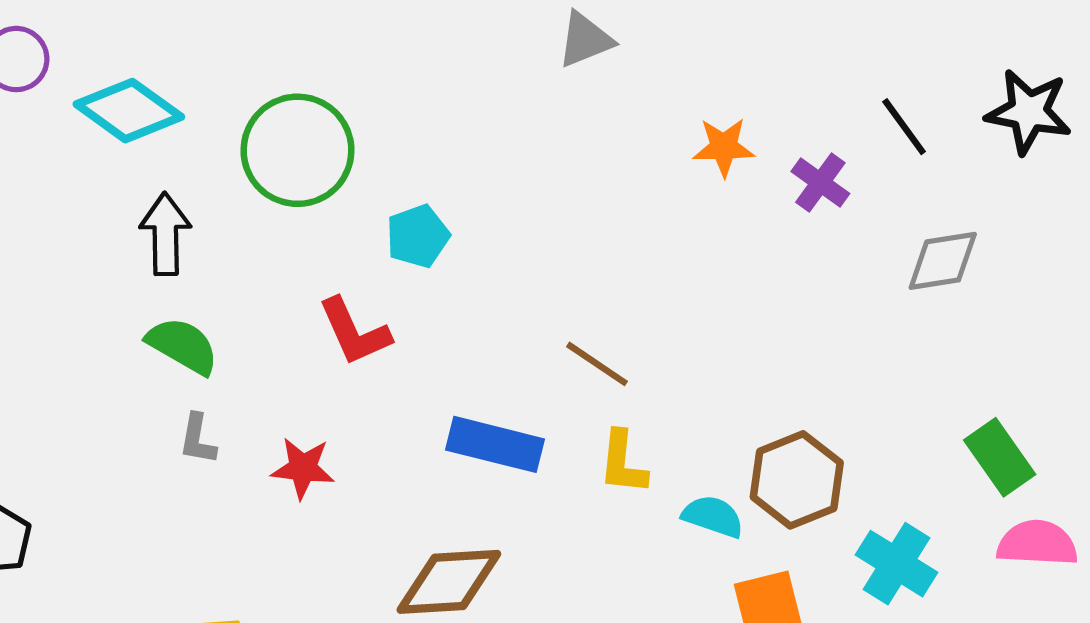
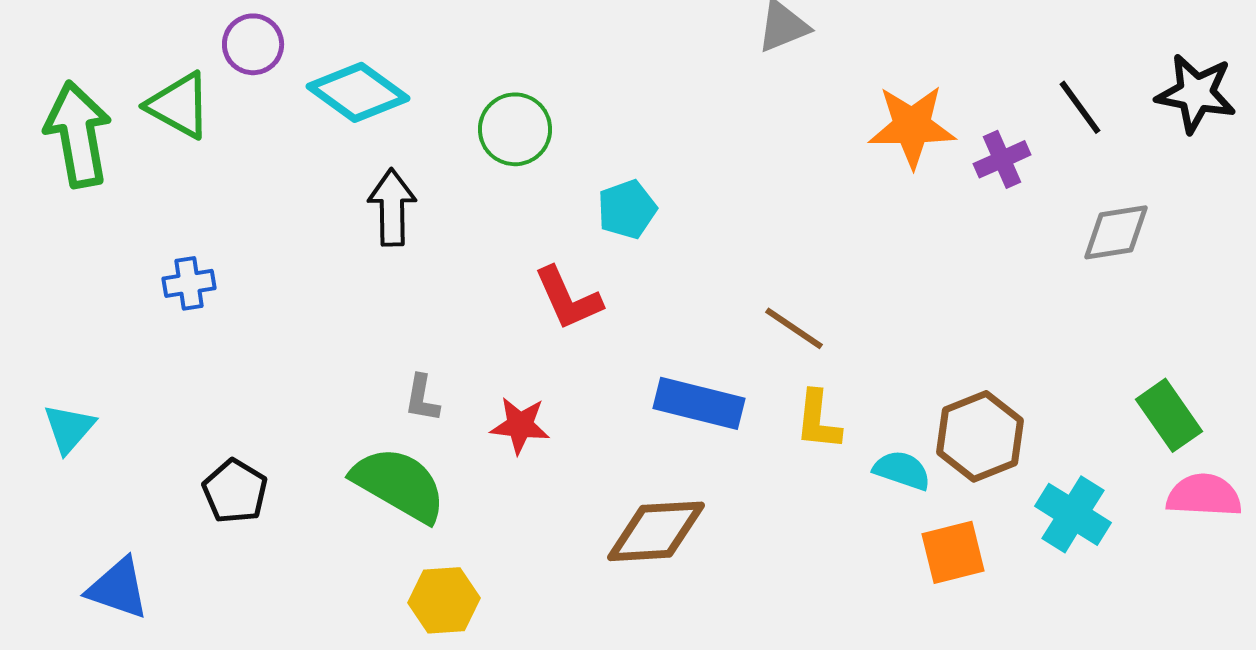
orange star: (724, 147) -> (912, 126), size x1.5
green circle: (297, 150) -> (515, 129), size x0.7
purple cross: (820, 183) -> (1002, 159), turned 30
green semicircle: (183, 346) -> (399, 484), moved, size x1.4

